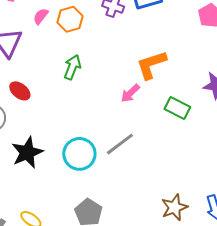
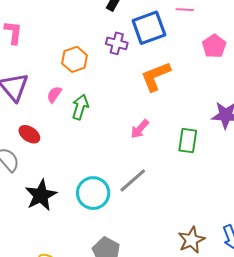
pink semicircle: (41, 16) -> (54, 94), moved
orange L-shape: (151, 65) -> (156, 76), moved
green rectangle: (177, 108) -> (188, 141), turned 75

